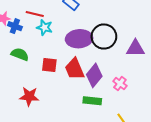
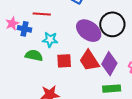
cyan star: (44, 27) -> (50, 40), moved
purple ellipse: (79, 39) -> (89, 31), turned 50

